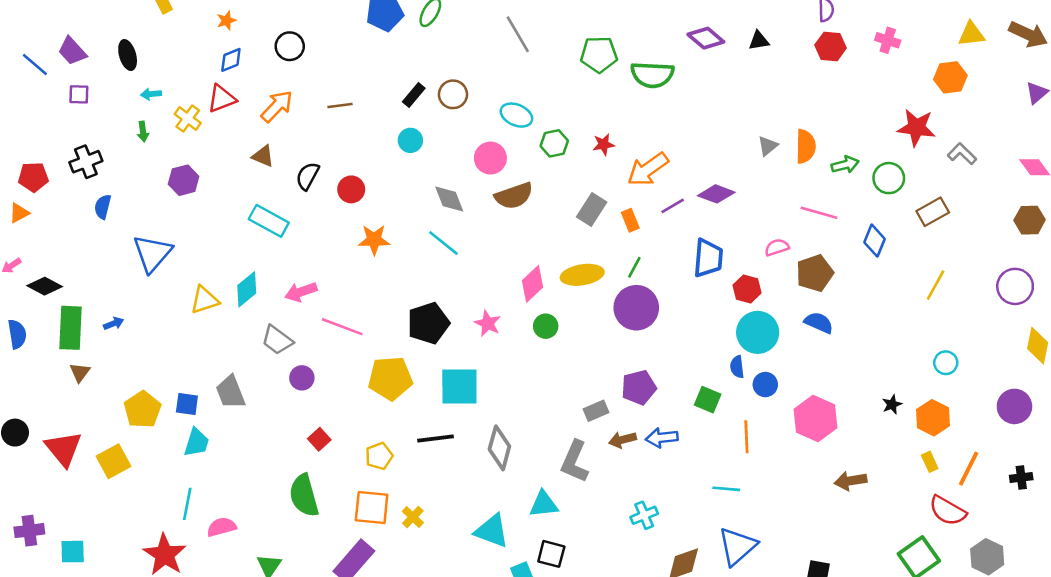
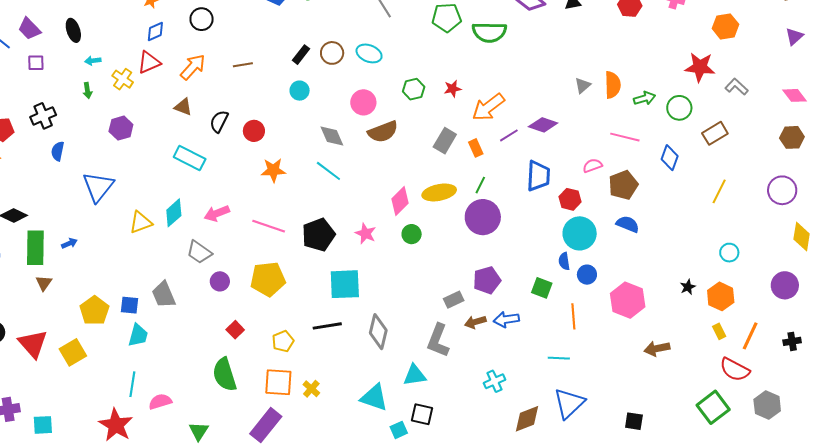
cyan ellipse: (516, 115) -> (369, 53), moved
pink line: (342, 327) -> (269, 226), moved
yellow pentagon: (390, 378) -> (268, 279), moved

